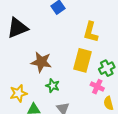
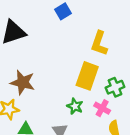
brown star: (41, 62) -> (23, 82), moved
green star: (53, 86) -> (75, 106), moved

